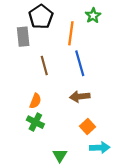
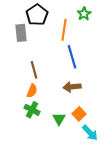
brown line: (44, 65) -> (34, 70), moved
cyan arrow: (100, 148) -> (90, 133), turned 48
green triangle: (60, 155) -> (59, 119), moved

